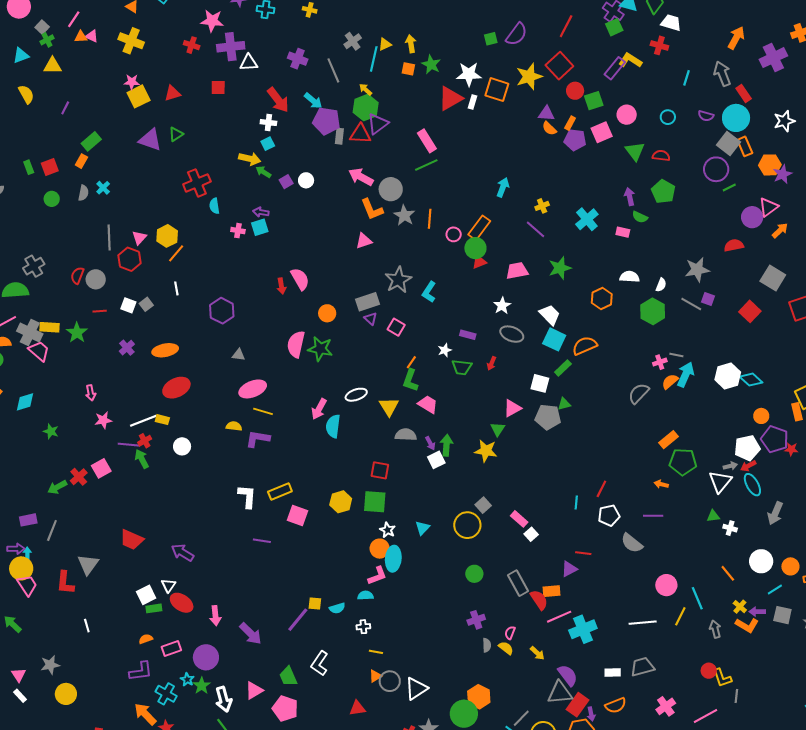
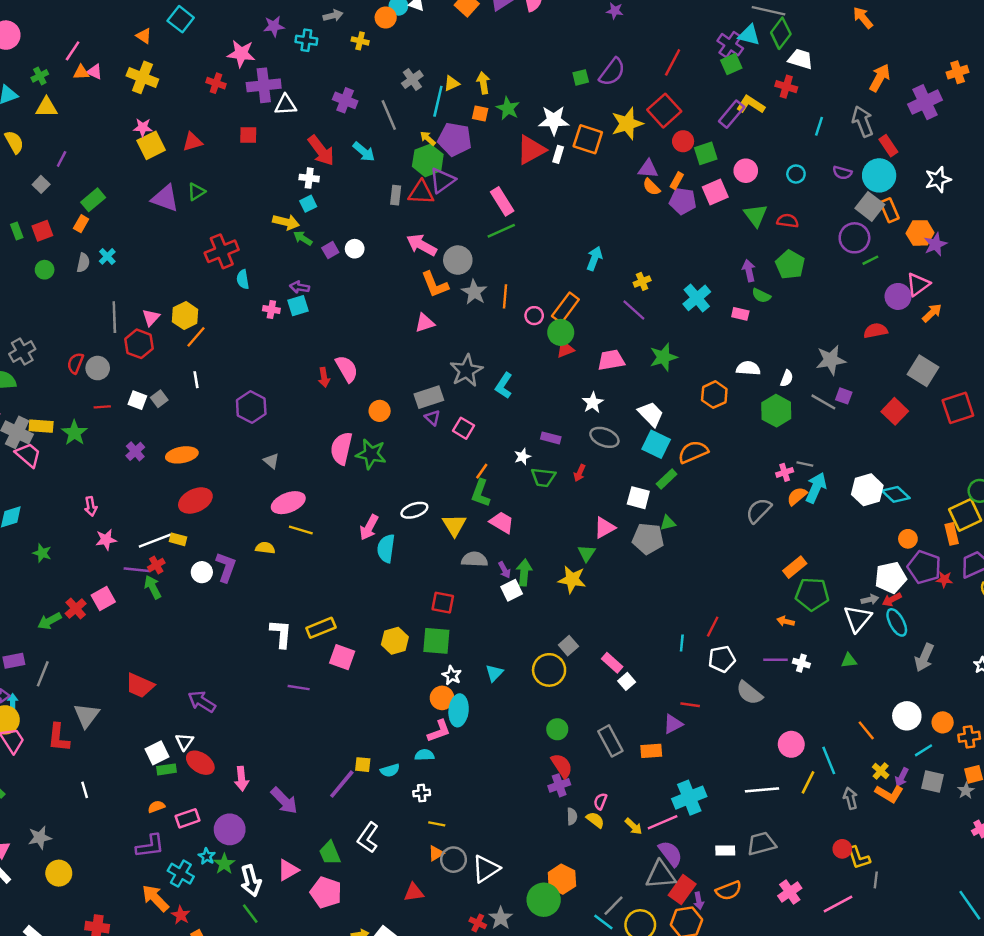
gray square: (42, 27) -> (41, 184), moved
purple pentagon: (326, 121) -> (455, 139), moved
gray triangle: (239, 355) -> (271, 461), turned 32
purple L-shape: (258, 439) -> (226, 567), moved, turned 100
white cross: (730, 528) -> (801, 663), moved
red semicircle: (539, 600) -> (562, 766), moved
purple arrow: (757, 612) -> (902, 777), turned -63
pink line: (559, 617) -> (663, 822), moved

